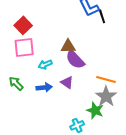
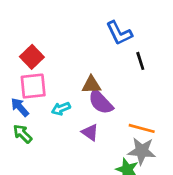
black line: (102, 16) -> (140, 61), moved
blue arrow: (44, 87) -> (20, 107), moved, turned -126
gray star: (106, 96) -> (142, 151), turned -30

